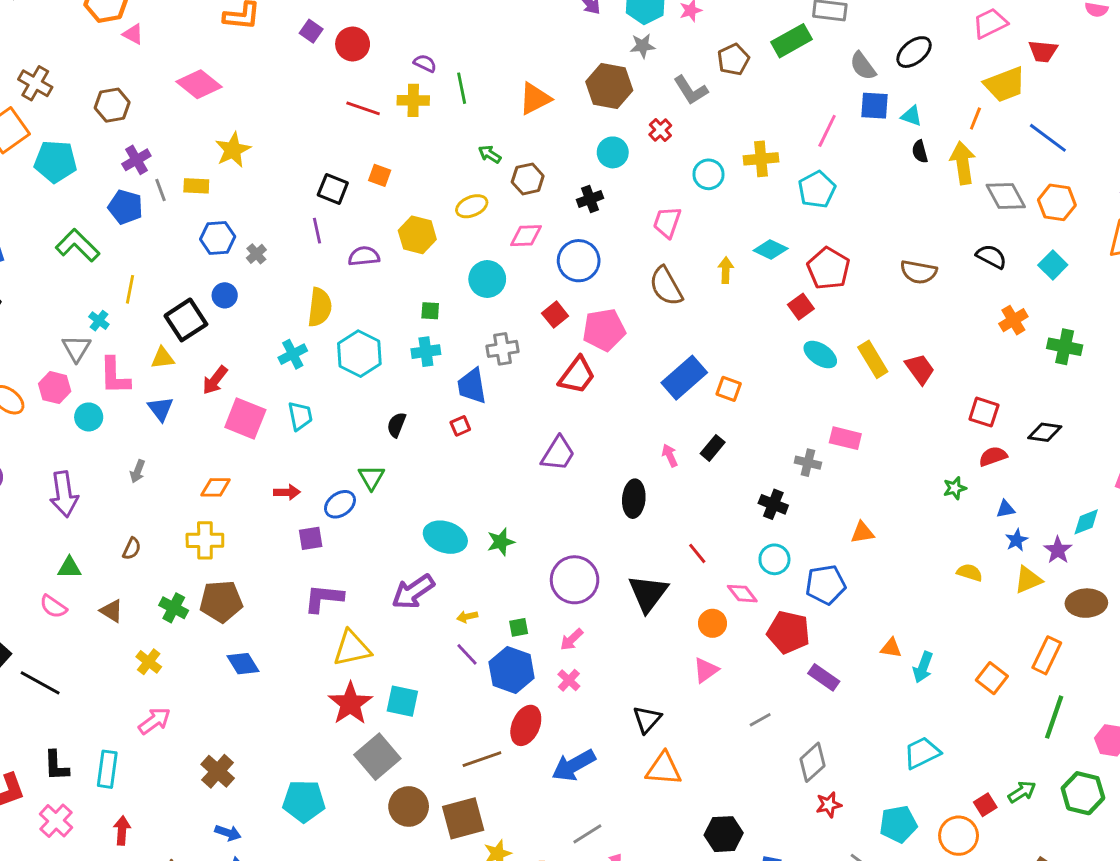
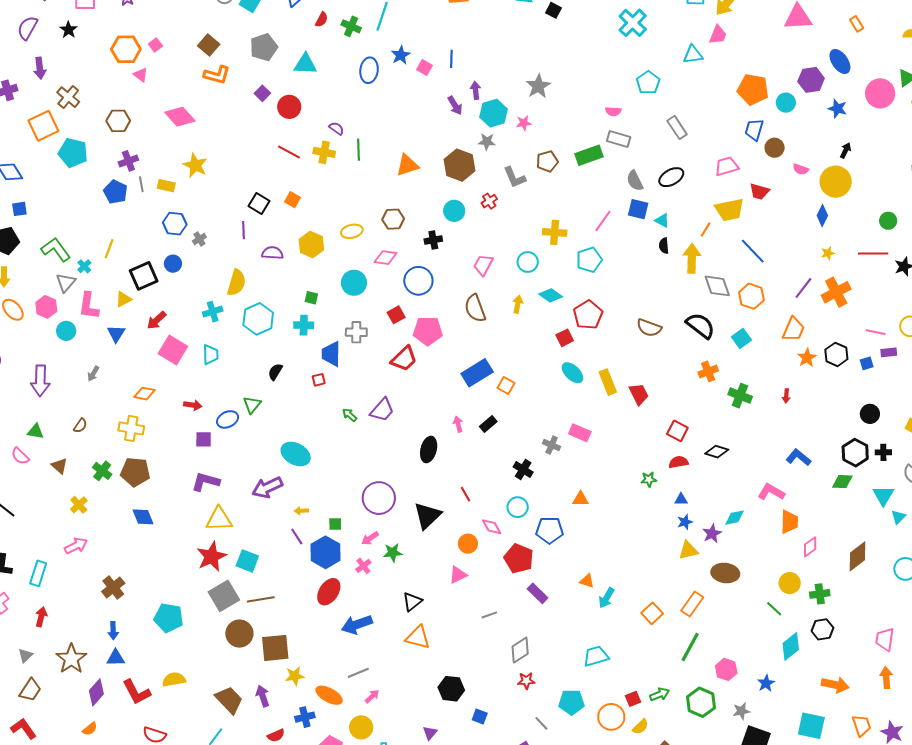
yellow star: (233, 150) -> (195, 165), turned -30
green arrow: (490, 154) -> (350, 415), moved
cyan circle: (709, 174) -> (528, 262), moved
green L-shape: (78, 245) -> (56, 250), moved
black semicircle: (991, 256) -> (700, 326), size x1.4
yellow triangle: (163, 358) -> (123, 299), turned -30
green star: (501, 542) -> (393, 553), moved
yellow semicircle: (970, 573) -> (640, 727), moved, turned 108
brown line: (482, 759) -> (261, 599), moved
blue arrow: (228, 833) -> (113, 631), turned 60

